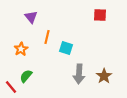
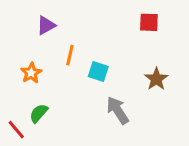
purple triangle: (31, 17) -> (46, 25), turned 40
gray arrow: (79, 74) -> (118, 110), turned 144
brown star: (104, 76) -> (156, 79), moved

